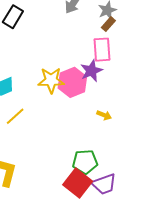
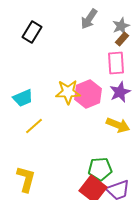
purple star: (91, 71) -> (120, 92), moved
yellow arrow: (104, 115) -> (118, 125), size x1.6

